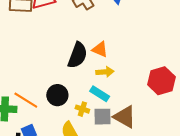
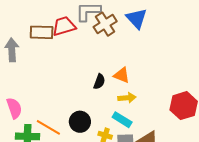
black semicircle: (78, 55) -> (99, 82), size x0.6

